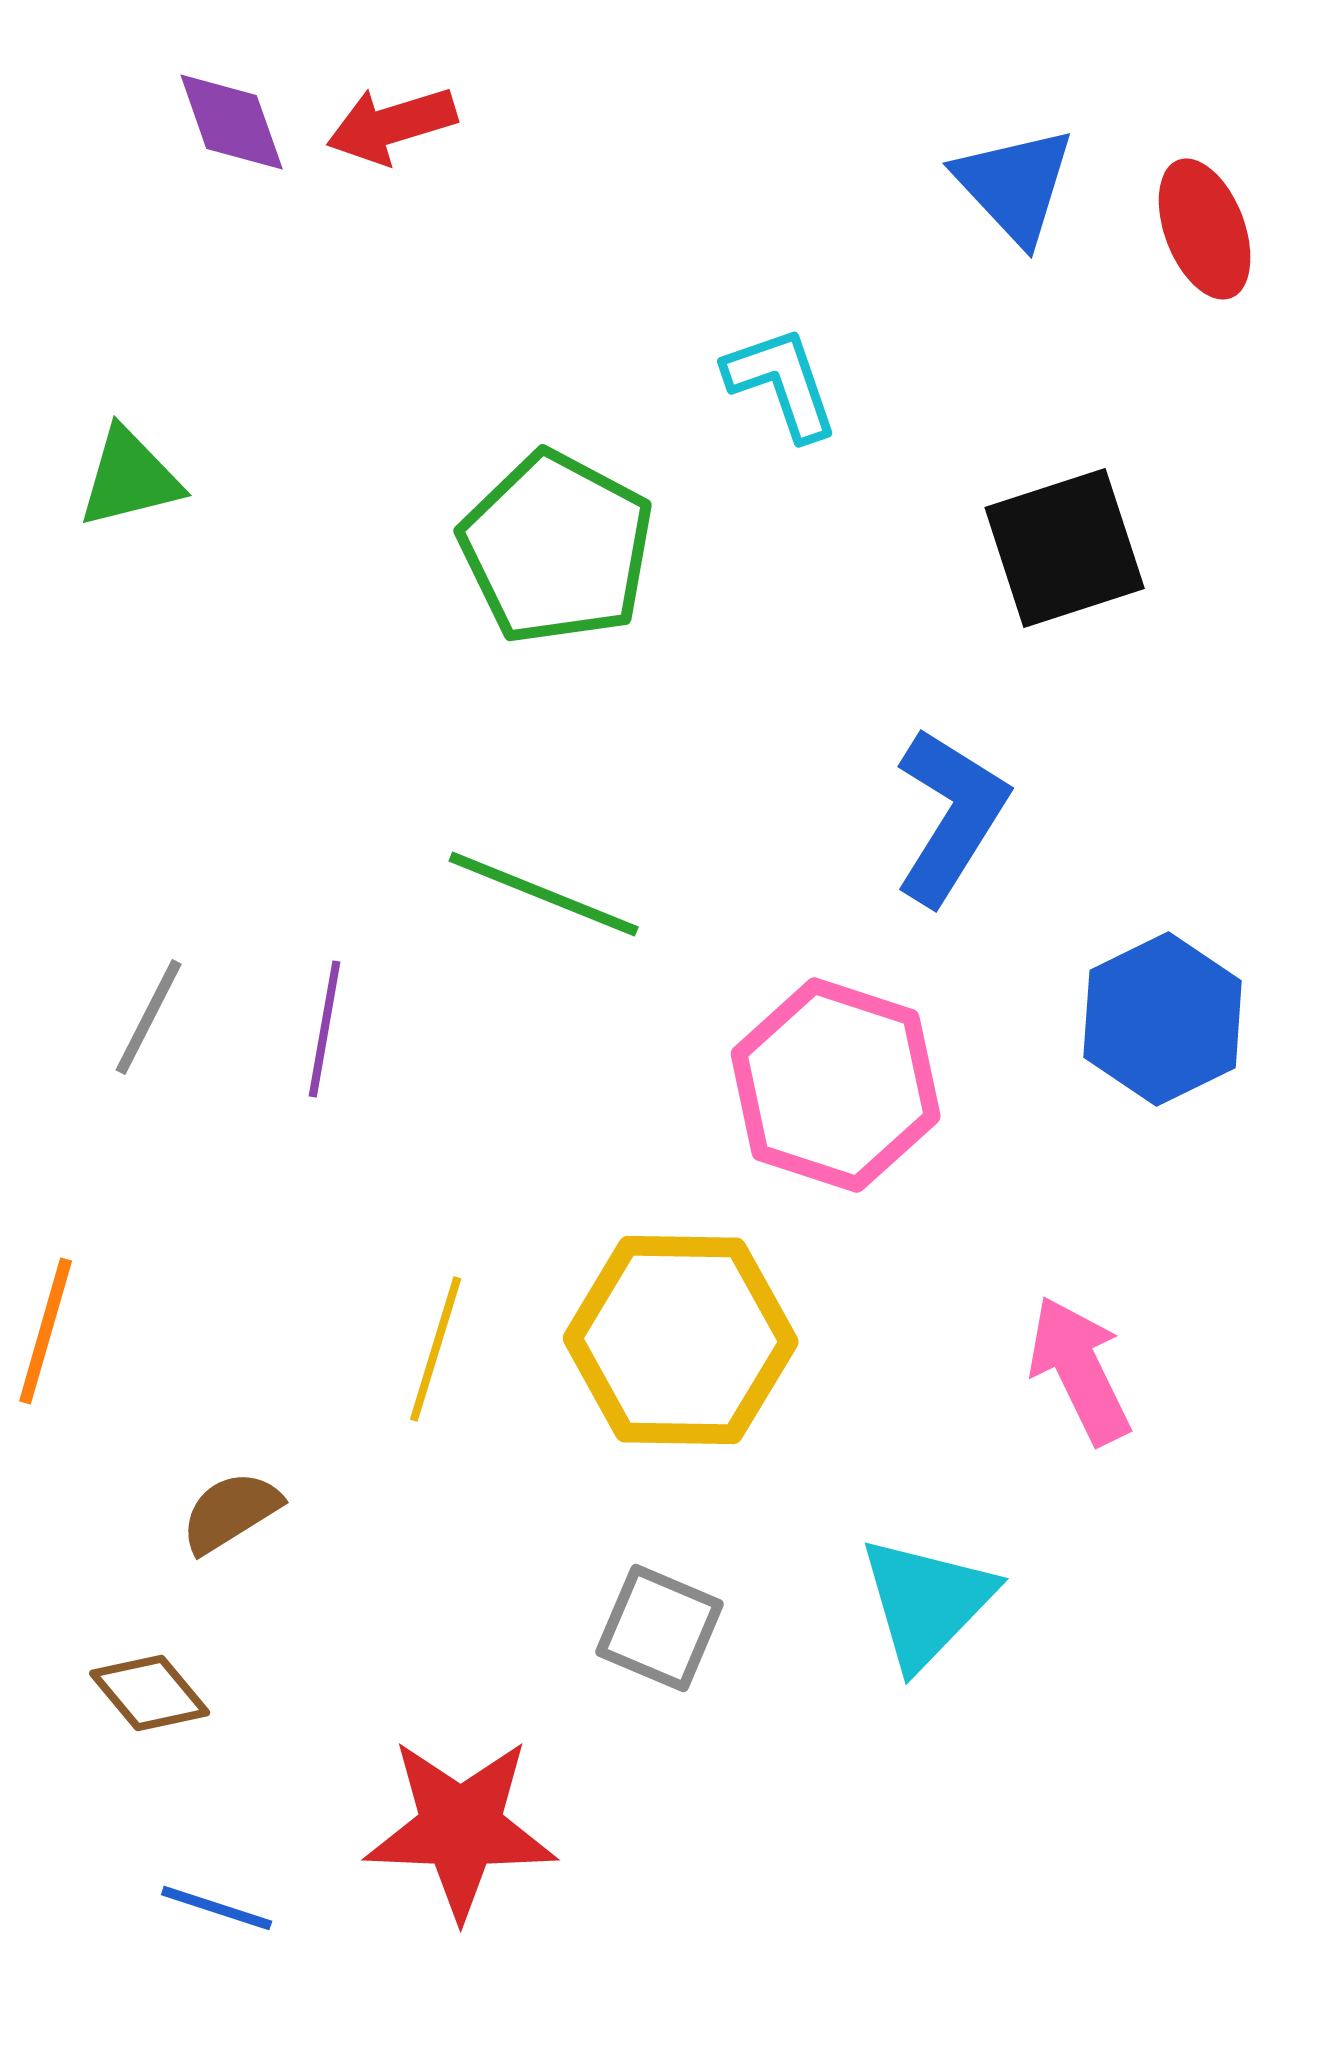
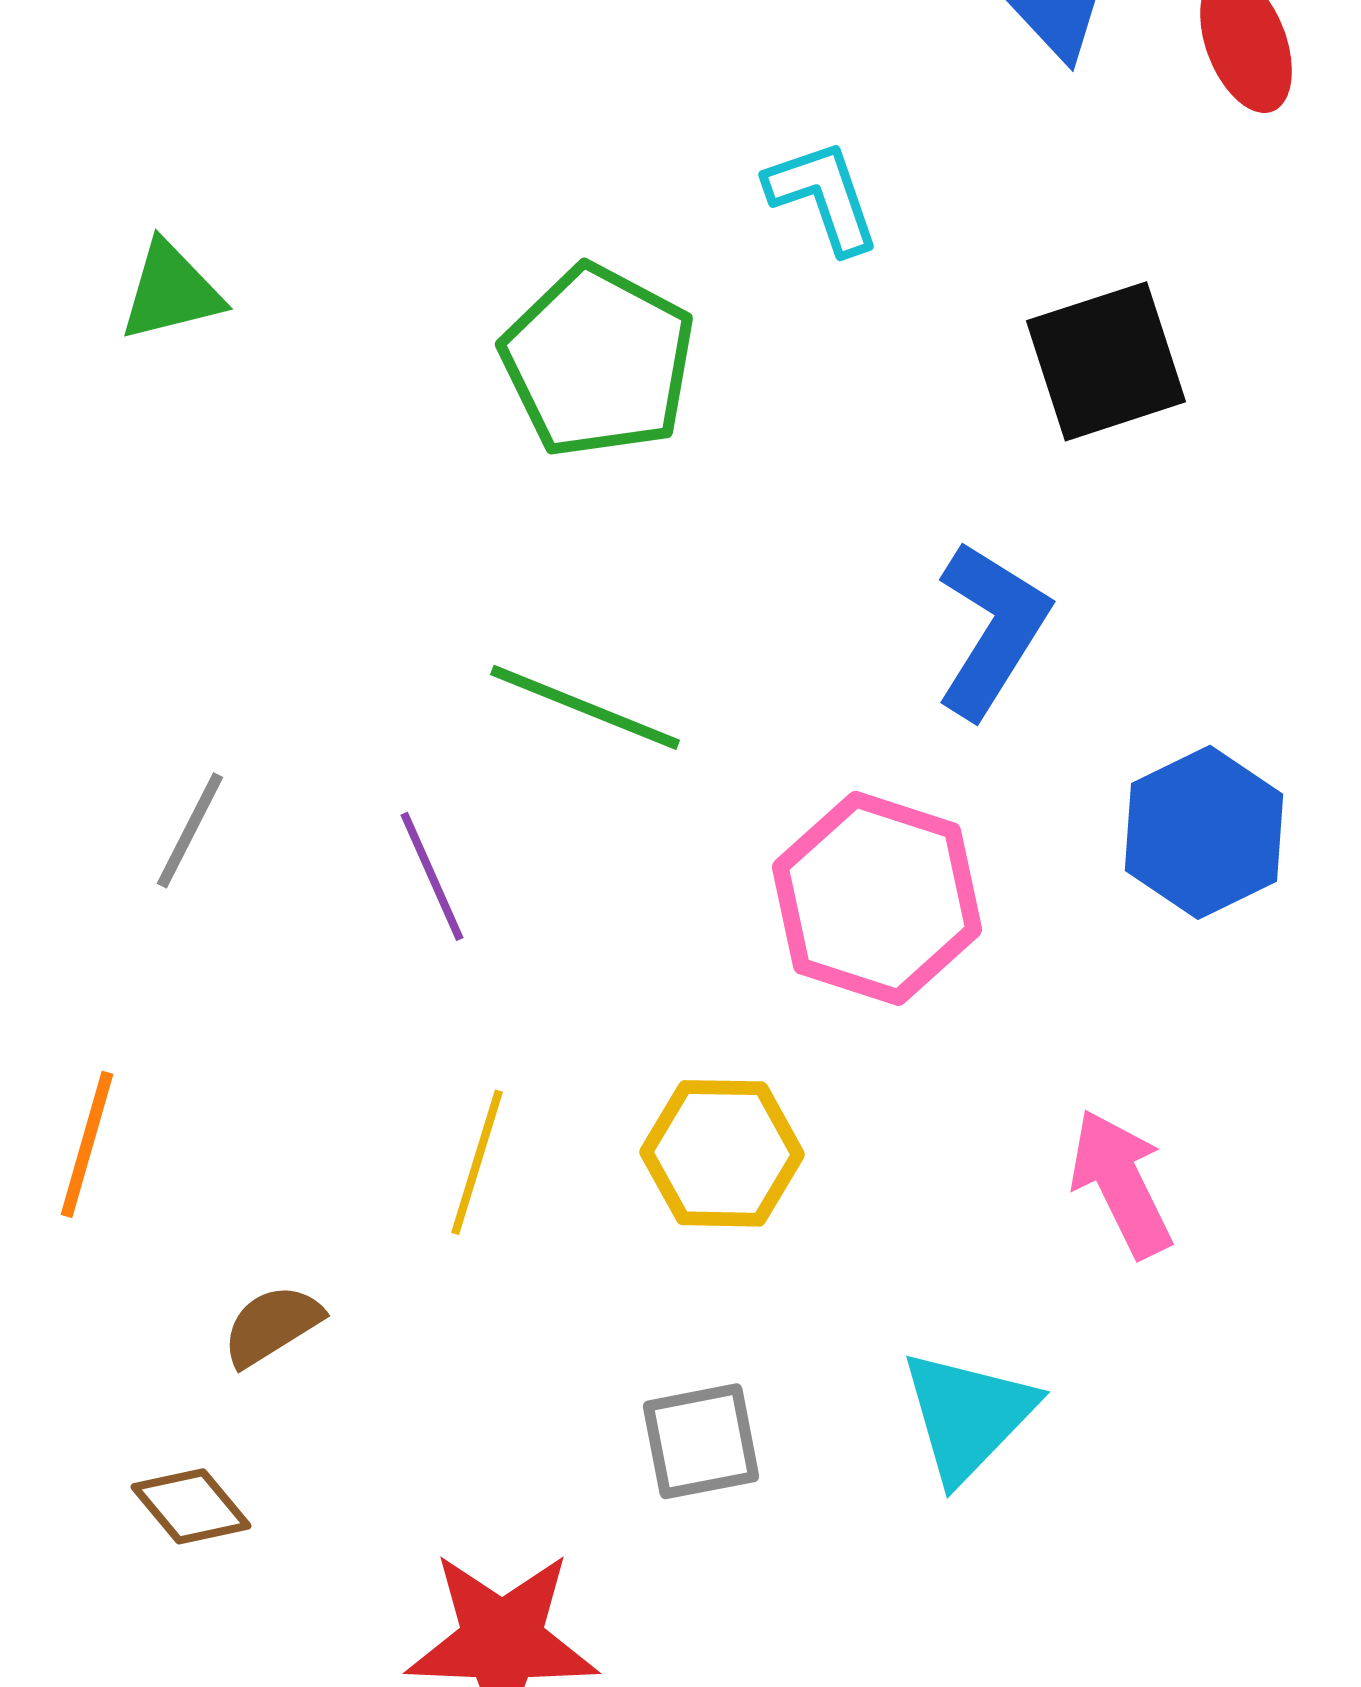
purple line: (325, 1029) -> (432, 876), moved, turned -34
yellow hexagon: (681, 1340) -> (722, 1153), size x0.7
gray square: (660, 1628) -> (701, 1441), turned -34

